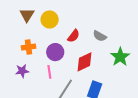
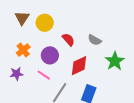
red semicircle: (74, 36) -> (68, 40), turned -80
orange cross: (28, 47) -> (23, 50), turned -32
pink line: (49, 72) -> (44, 75), turned -48

